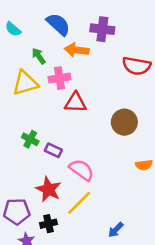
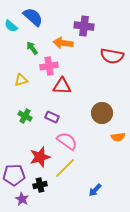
blue semicircle: (58, 24) -> (33, 17), moved
yellow triangle: (25, 83) -> (21, 80), moved, size x0.6
brown circle: (124, 122) -> (102, 113), moved
purple rectangle: (53, 150) -> (52, 117), moved
red star: (49, 189) -> (40, 157), turned 30

